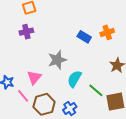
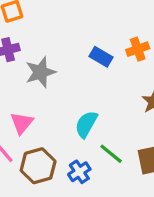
gray star: (57, 60) -> (40, 72), moved
green line: (96, 90) -> (111, 154), moved

